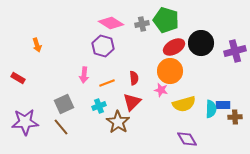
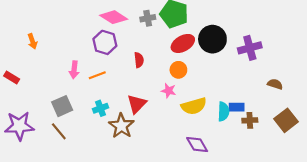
orange circle: (170, 71) -> (178, 70), size x0.6
pink arrow: (84, 75) -> (74, 70), moved
red semicircle: (134, 78) -> (139, 60), moved
orange line: (107, 83) -> (97, 75), moved

